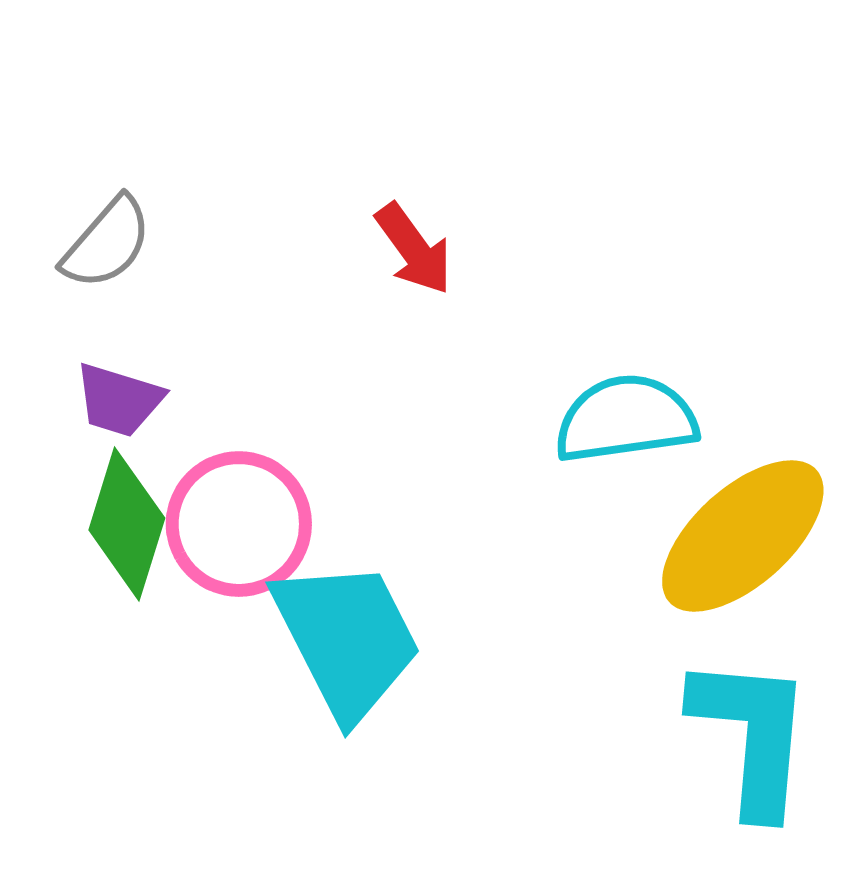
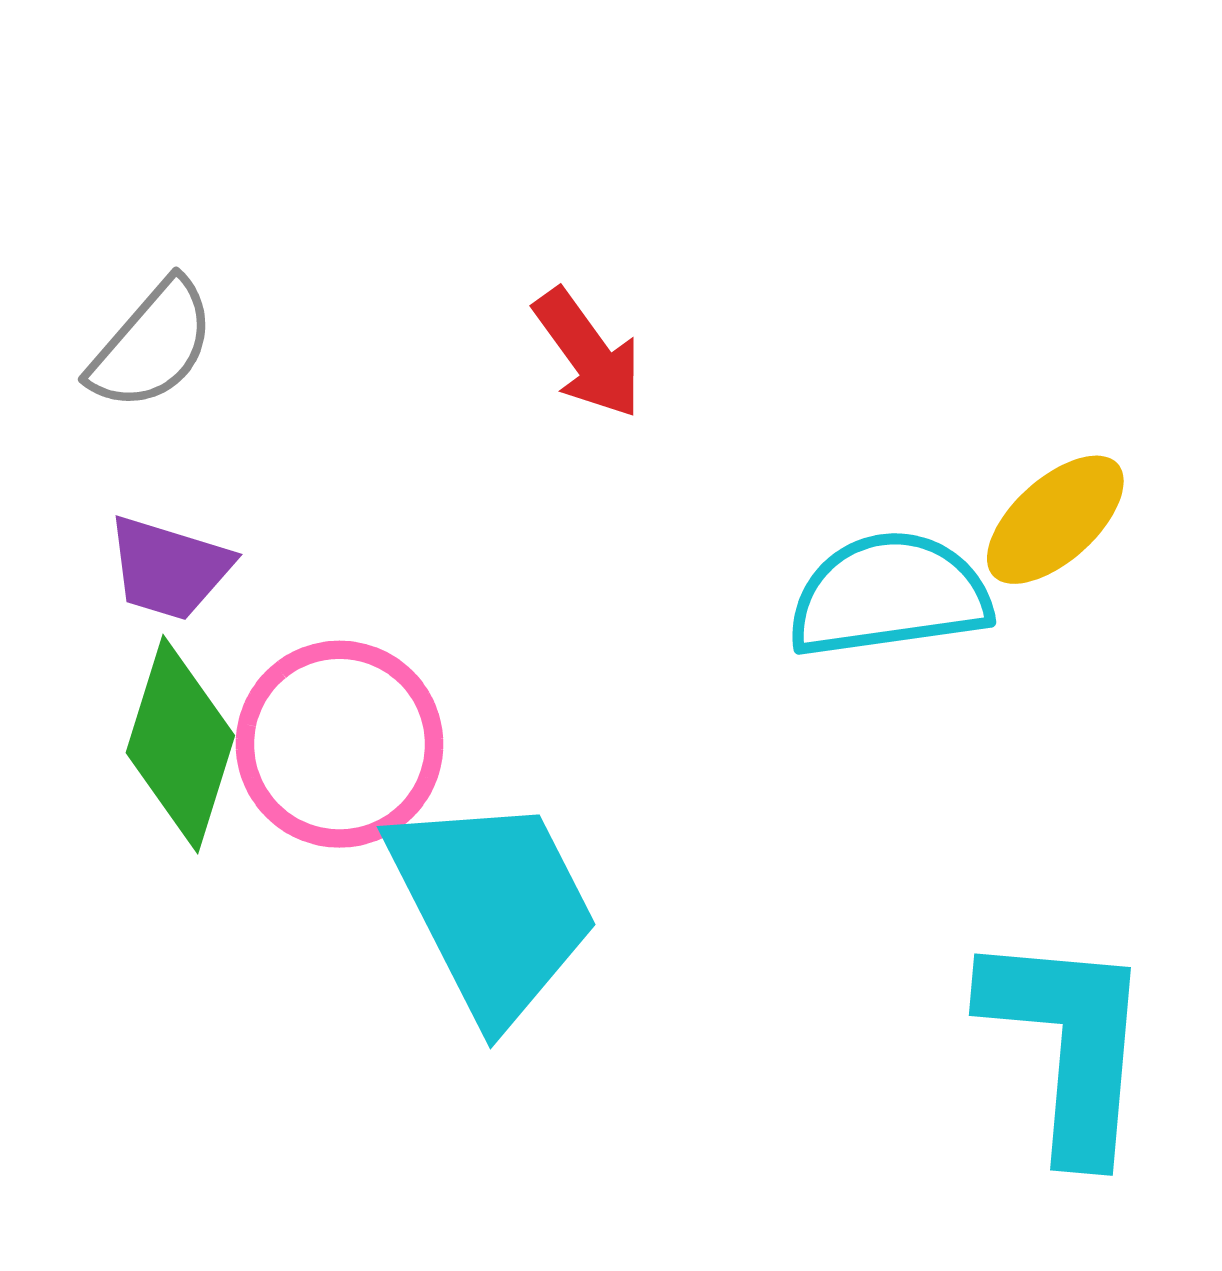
yellow ellipse: (743, 536) -> (1055, 520), moved, size x0.6

